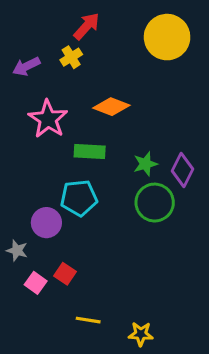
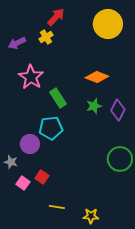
orange diamond: (111, 107) -> (97, 77), moved
green rectangle: (90, 151) -> (58, 98), turned 54
green circle: (155, 203) -> (120, 159), moved

